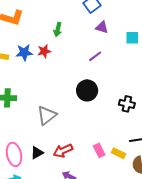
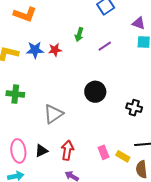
purple triangle: (102, 27) -> (139, 23), moved
green arrow: (58, 29) -> (79, 35), moved
purple line: (95, 56) -> (105, 46), moved
red arrow: (63, 151) -> (67, 150), turned 120

